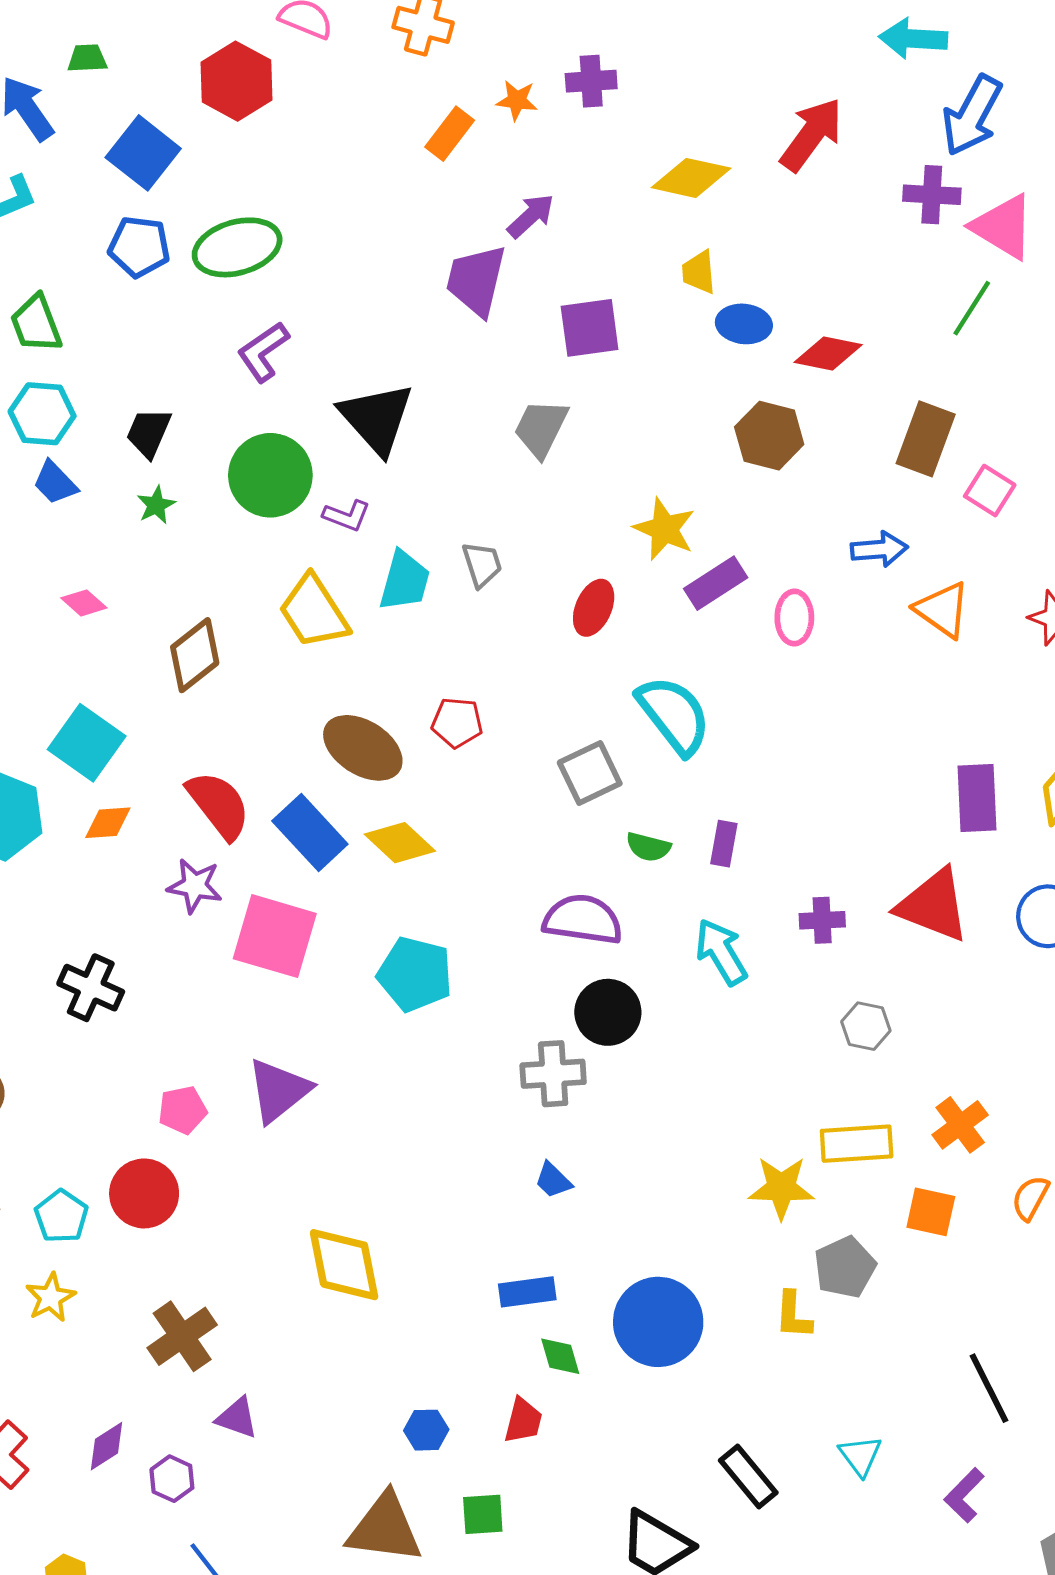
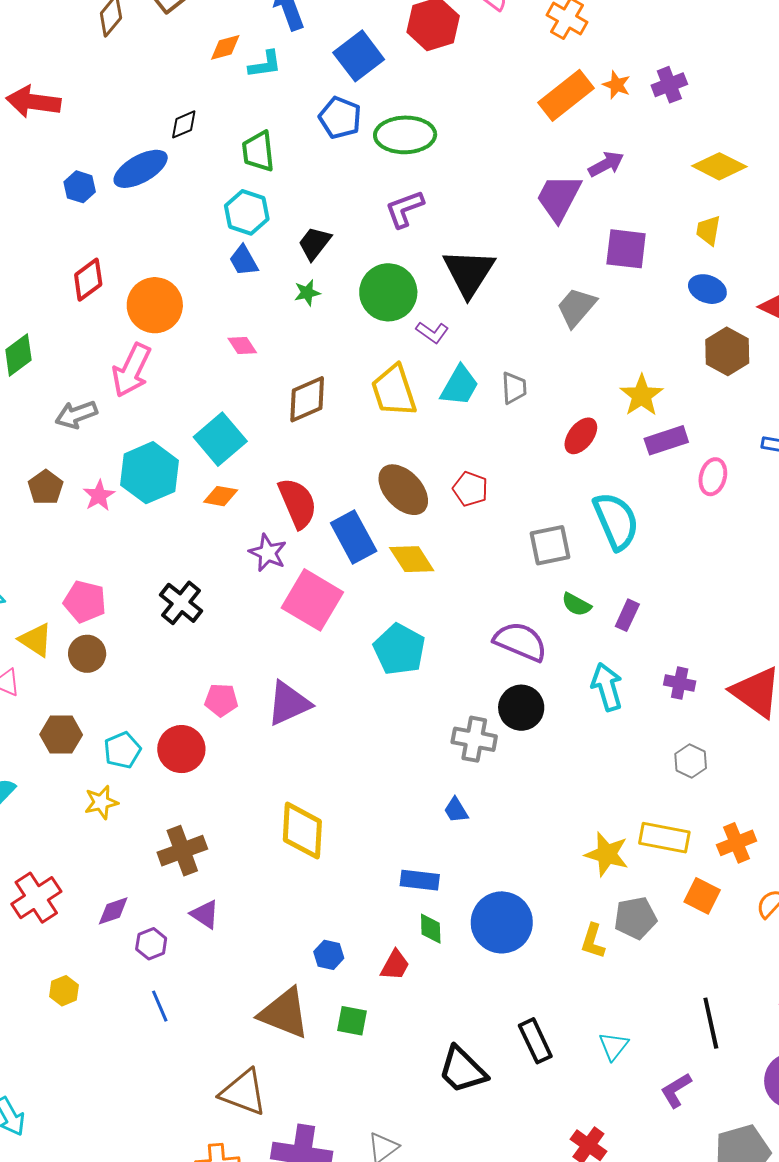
purple cross: (591, 81) -> (669, 85), turned -32
orange rectangle: (450, 134) -> (566, 95), size x1.5
blue ellipse: (744, 324) -> (707, 289), moved

